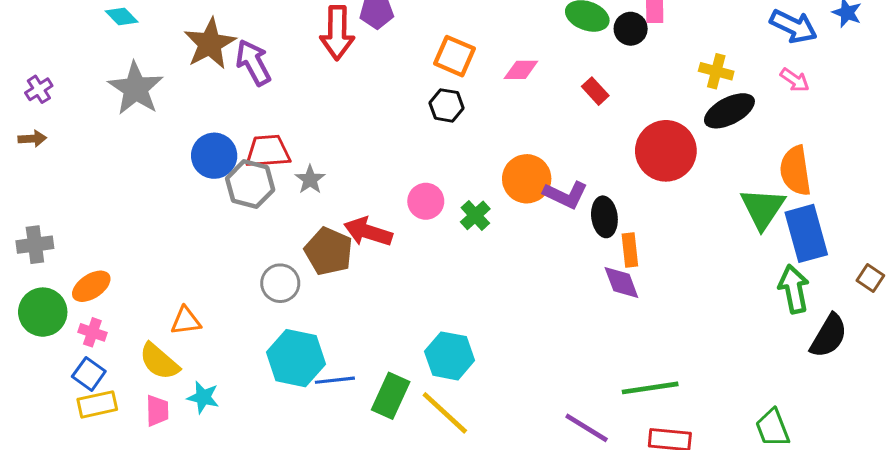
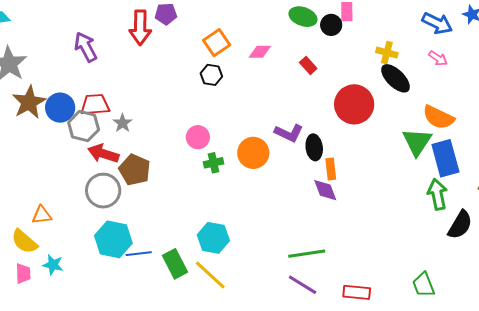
brown star: (210, 44) -> (29, 102), moved
orange square: (455, 56) -> (217, 43), turned 32
black ellipse: (729, 111) -> (396, 78), turned 72
orange semicircle: (795, 171) -> (438, 117), turned -56
orange circle: (527, 179) -> (253, 153), moved
green cross: (475, 215) -> (214, 163), moved, turned 30
red arrow: (368, 232) -> (103, 154), moved
gray circle: (280, 283) -> (103, 191), size x1.4
green line: (650, 388) -> (307, 254), moved
green rectangle: (391, 396) -> (175, 264), turned -52

